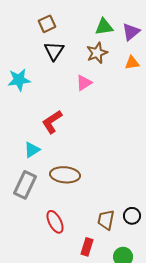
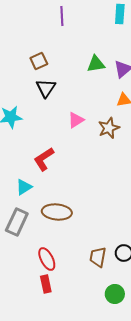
brown star: (97, 53) -> (109, 128), moved
red rectangle: (87, 247) -> (46, 284), moved, turned -30

